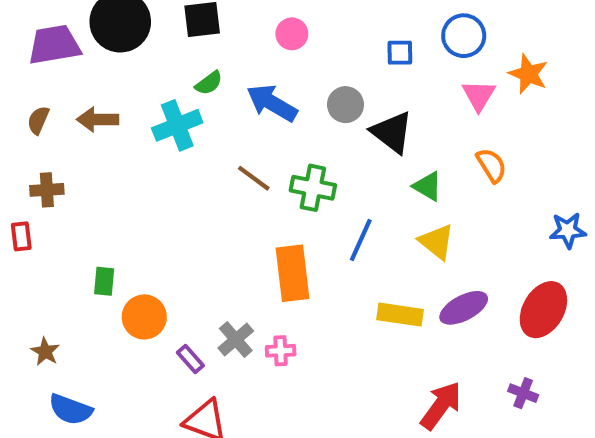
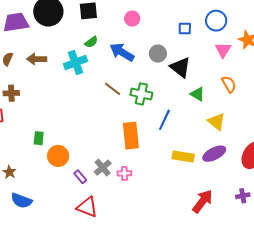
yellow triangle: (437, 242) -> (216, 122), moved
purple cross: (523, 393) -> (243, 196), turned -32

